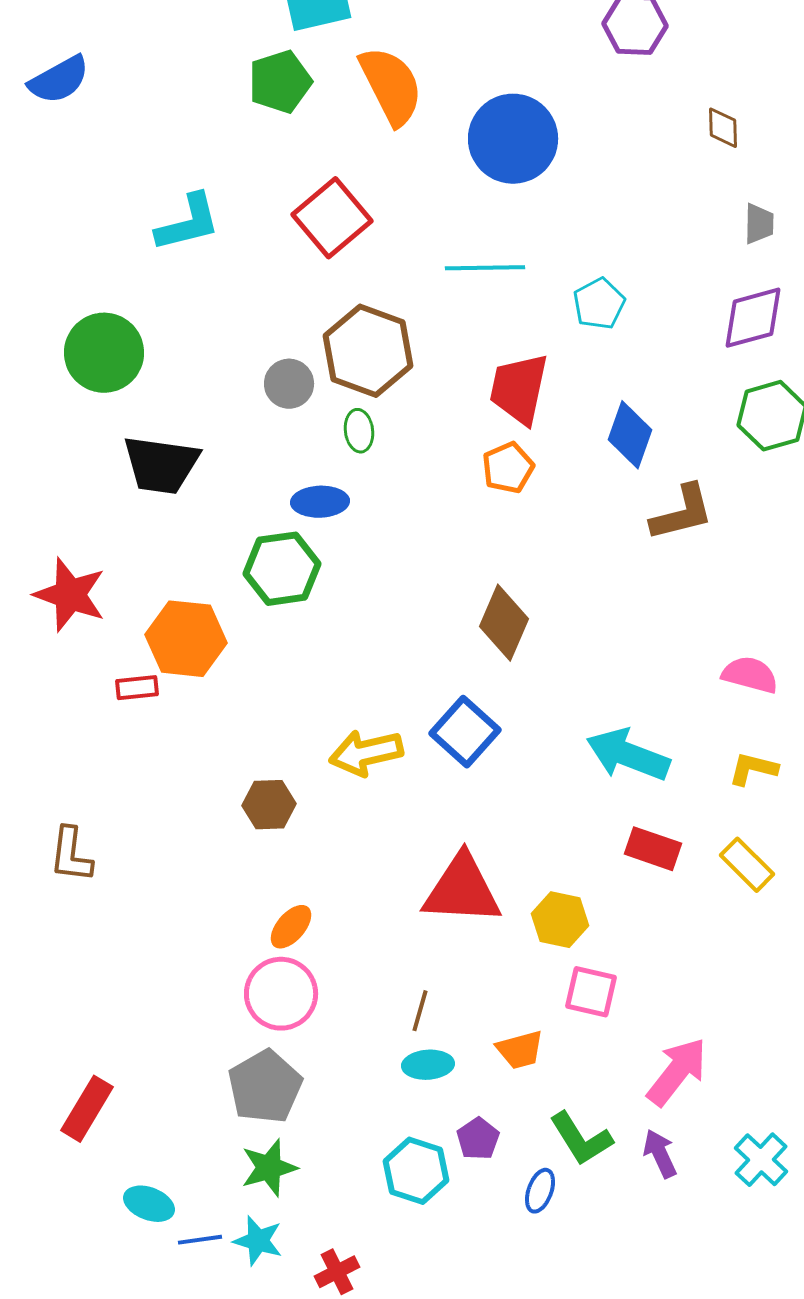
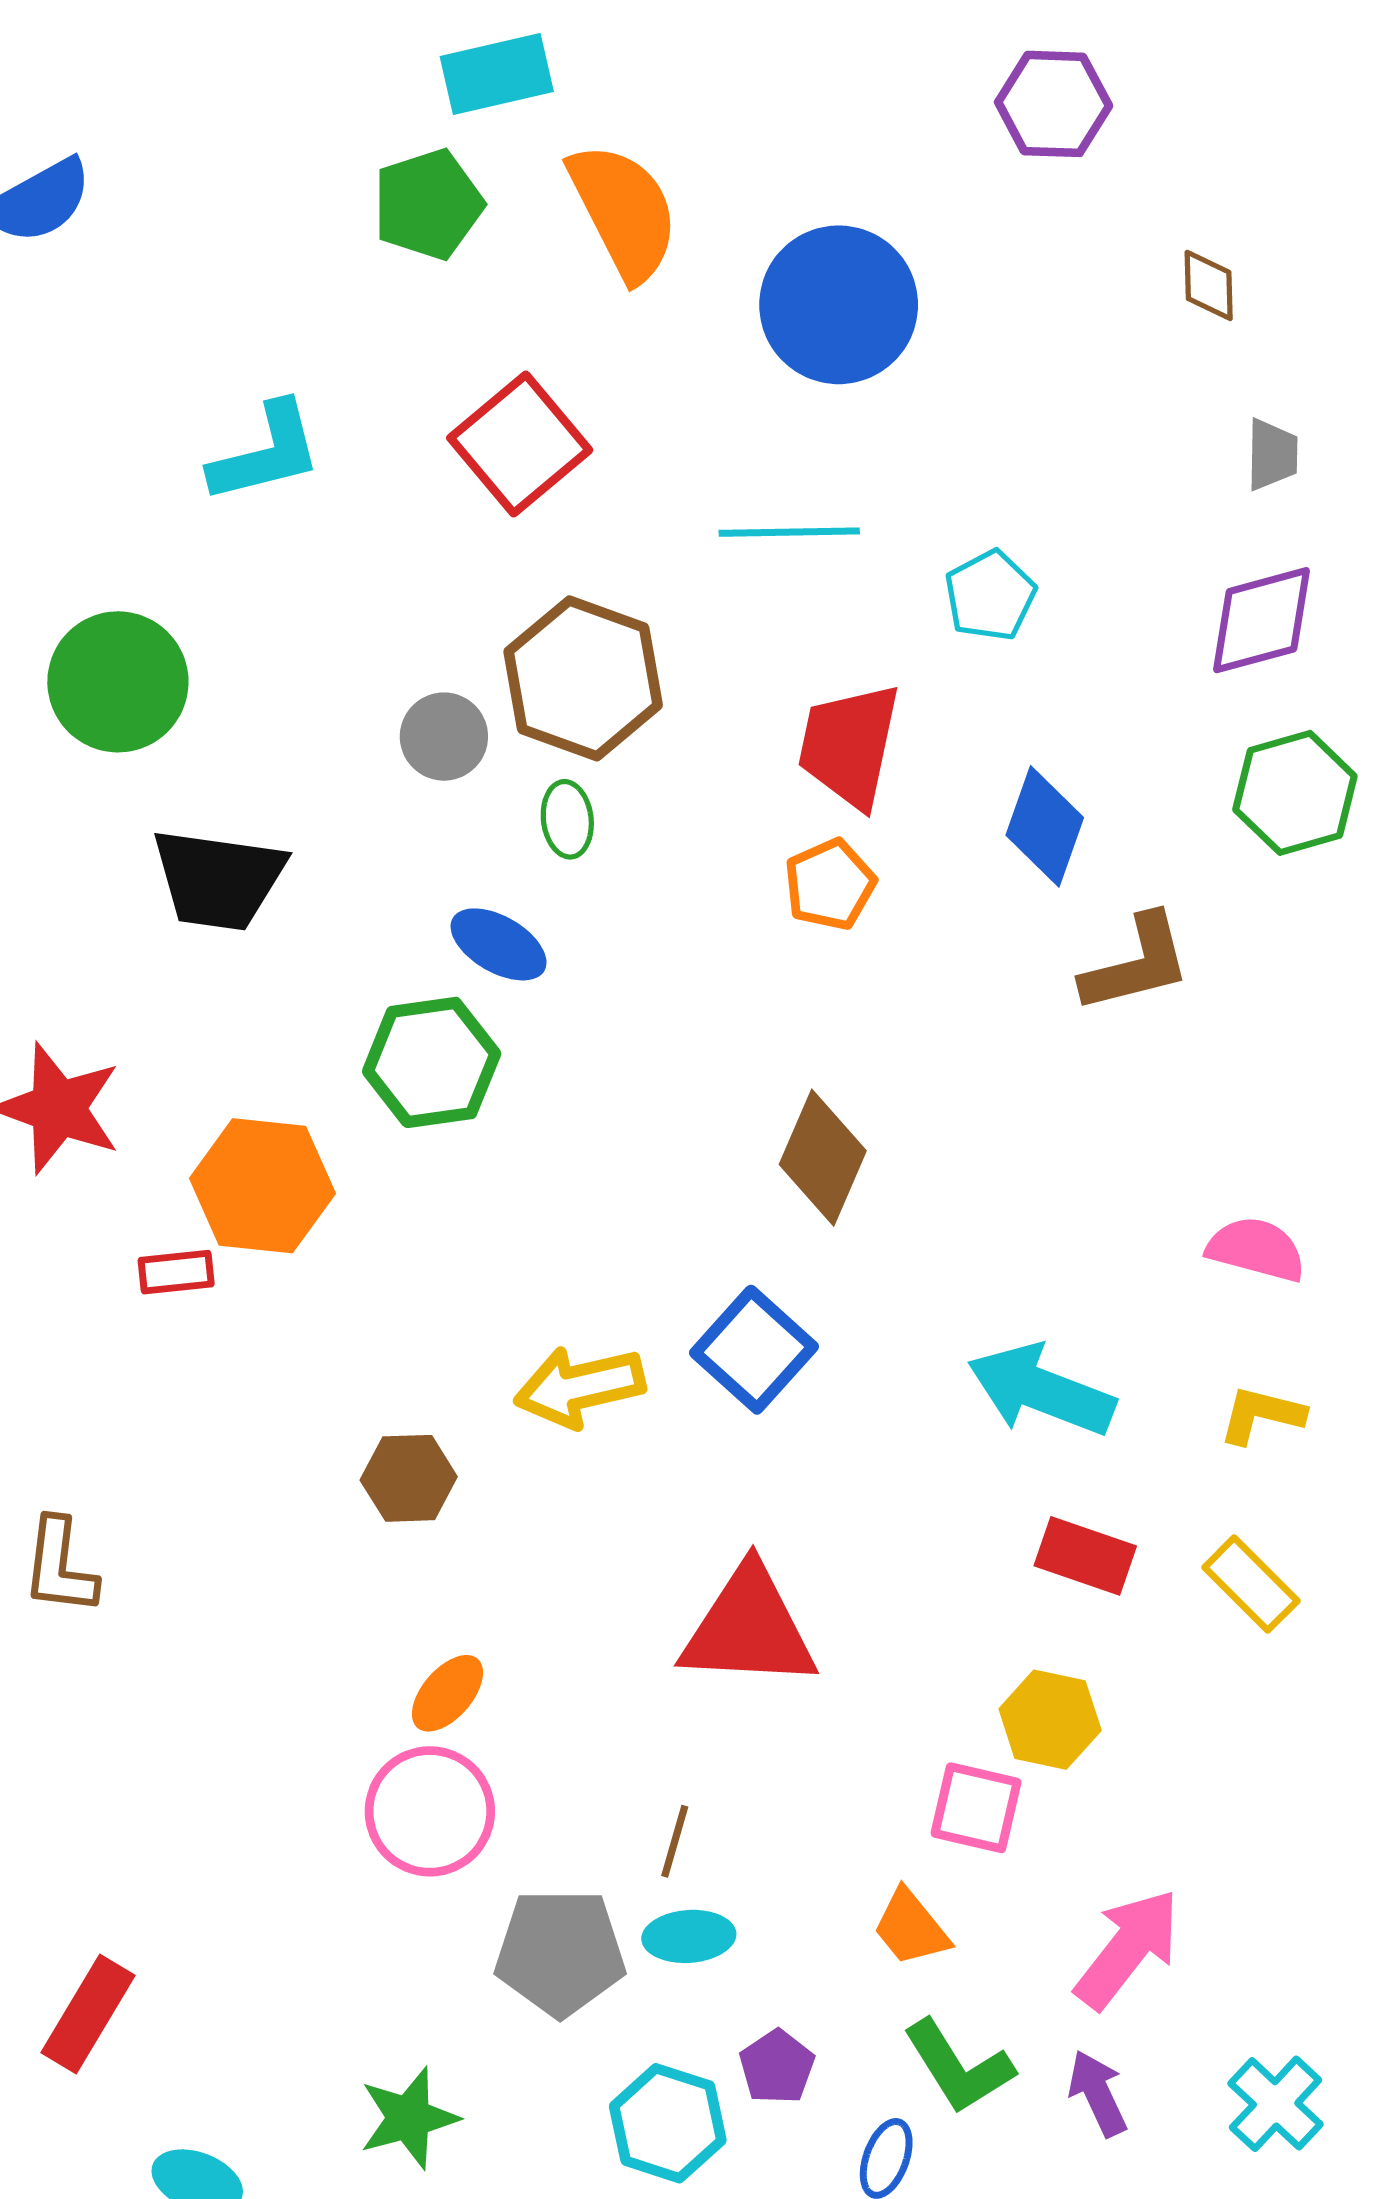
blue ellipse: (320, 502) -> (499, 944), turned 32
yellow hexagon: (560, 920) -> (1050, 1720), moved
orange trapezoid: (520, 1050) -> (911, 1928), moved, turned 66
gray pentagon: (265, 1087) -> (560, 1952), moved, turned 30

